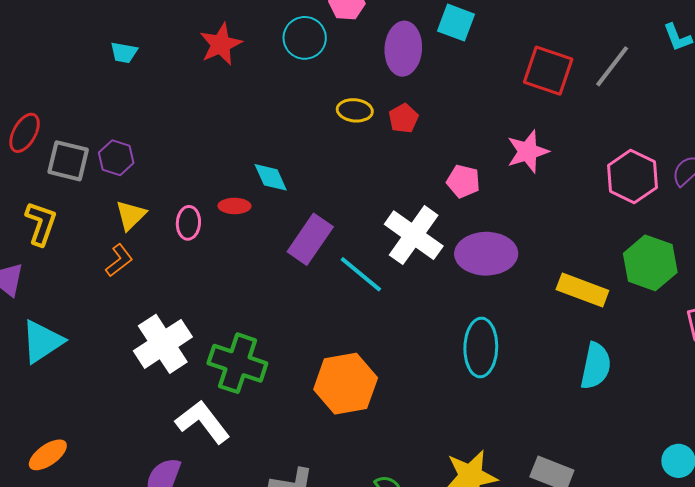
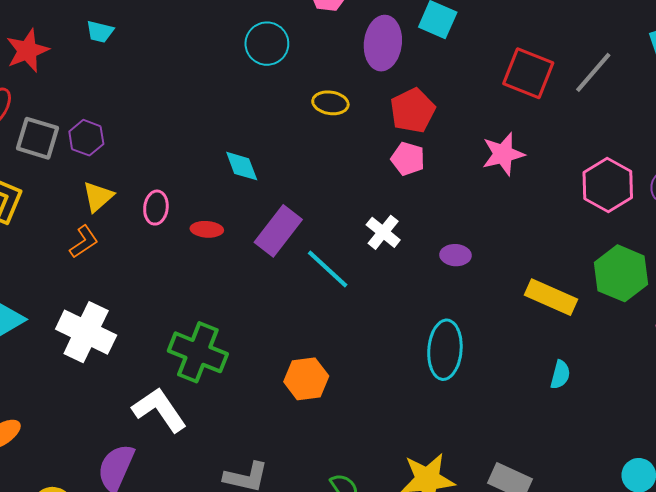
cyan circle: (305, 38) -> (267, 44), moved
red star: (221, 44) -> (27, 51), moved
red pentagon: (403, 118) -> (413, 111), moved, size x1.5
pink pentagon: (463, 181) -> (408, 159), moved
red ellipse: (234, 206) -> (207, 229), moved
white cross: (414, 235) -> (383, 232), size x0.6
purple ellipse: (486, 254) -> (456, 255), size x0.5
white cross: (163, 344) -> (86, 332), moved, turned -34
cyan semicircle: (596, 366) -> (560, 375), size x0.6
orange hexagon: (346, 384) -> (306, 379), size x0.7

